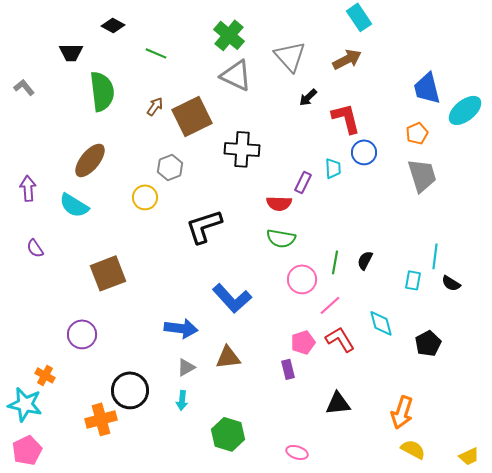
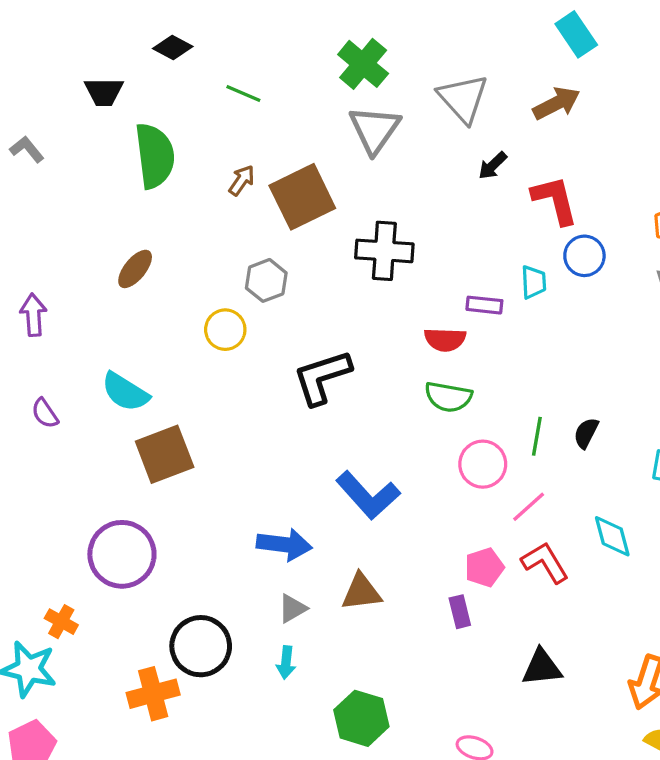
gray triangle: (236, 75) -> (375, 130), turned 40
brown ellipse: (90, 160) -> (135, 269), size x0.7
purple rectangle: (303, 182) -> (484, 305), turned 70
cyan semicircle: (74, 205) -> (125, 392), moved
purple circle: (82, 334) -> (122, 554), size x1.4

